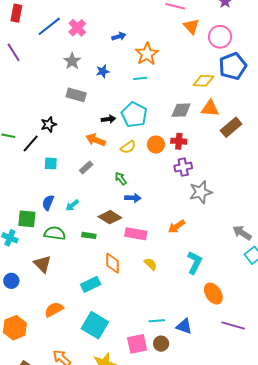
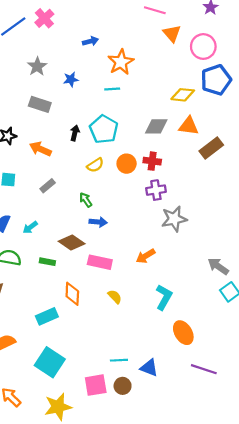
pink cross: (77, 28) -> (44, 18), moved
black arrow: (108, 119) -> (75, 133), turned -72
orange arrow: (96, 140) -> (40, 149), moved

